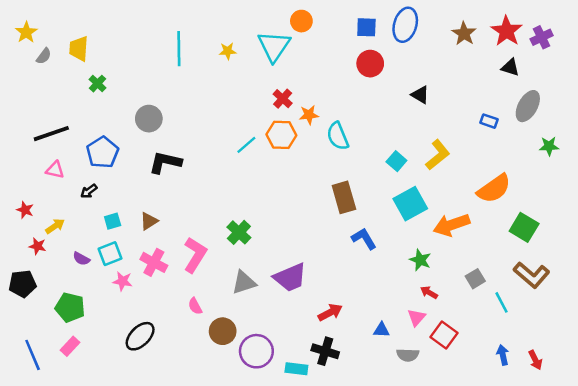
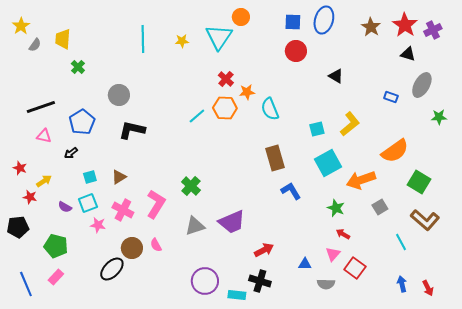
cyan square: (396, 161) -> (317, 129), turned 35
gray square: (475, 279) -> (380, 207), moved
brown circle: (223, 331) -> (132, 248), moved

